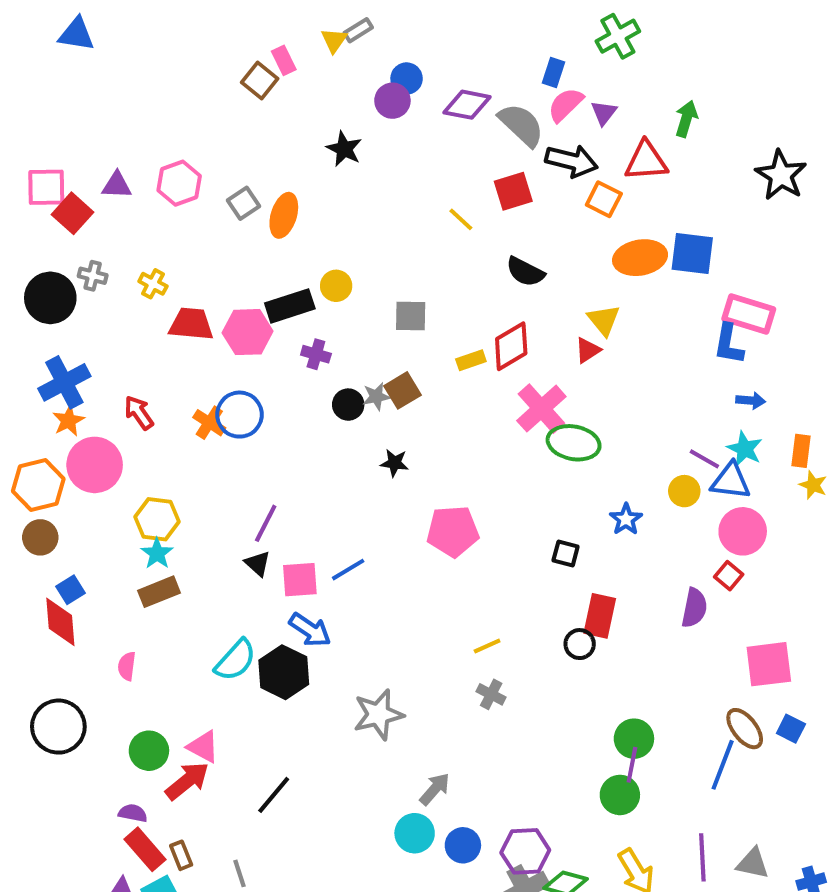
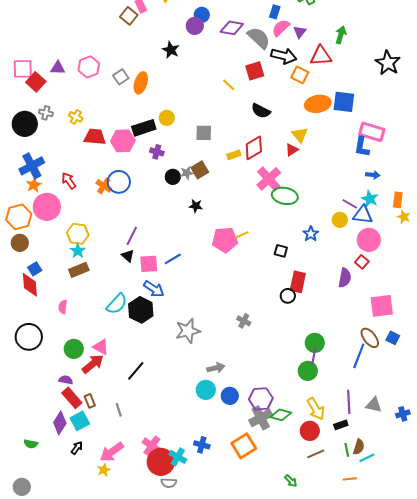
yellow line: (487, 646) -> (242, 235), moved
gray arrow: (435, 789) -> (216, 368), turned 36

